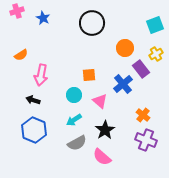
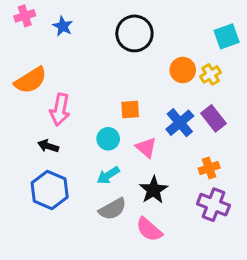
yellow cross: (156, 54) -> (211, 74), moved
orange semicircle: (21, 55) -> (31, 80), size x1.6
purple rectangle: (141, 69) -> (213, 118), moved
orange cross: (143, 115) -> (209, 168), turned 32

